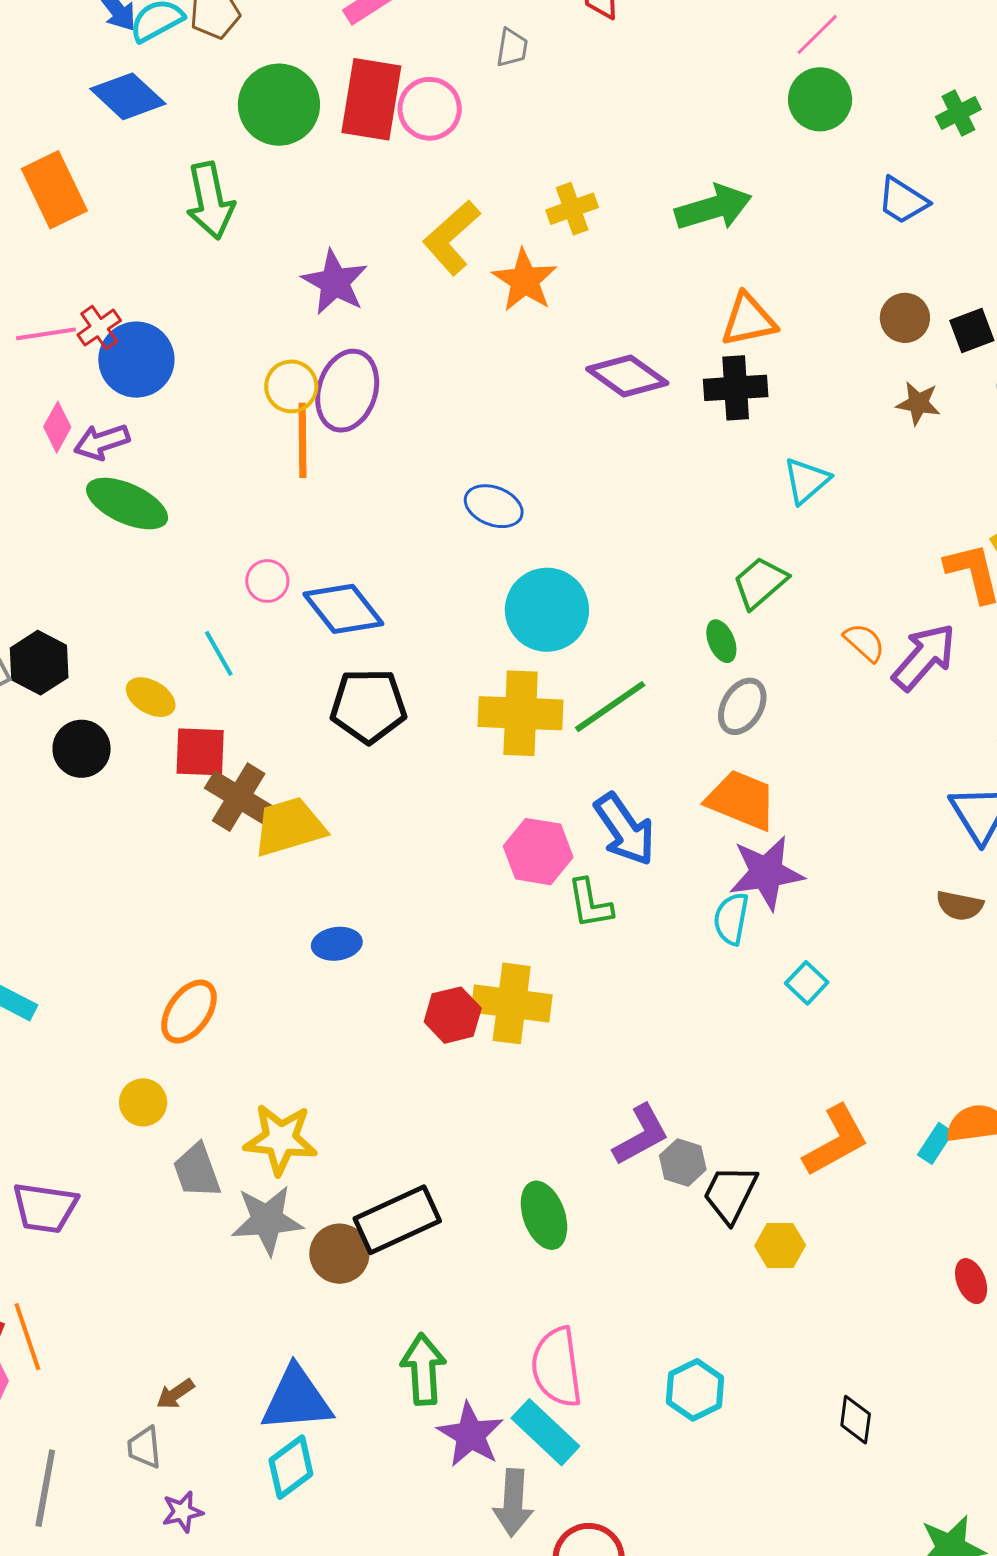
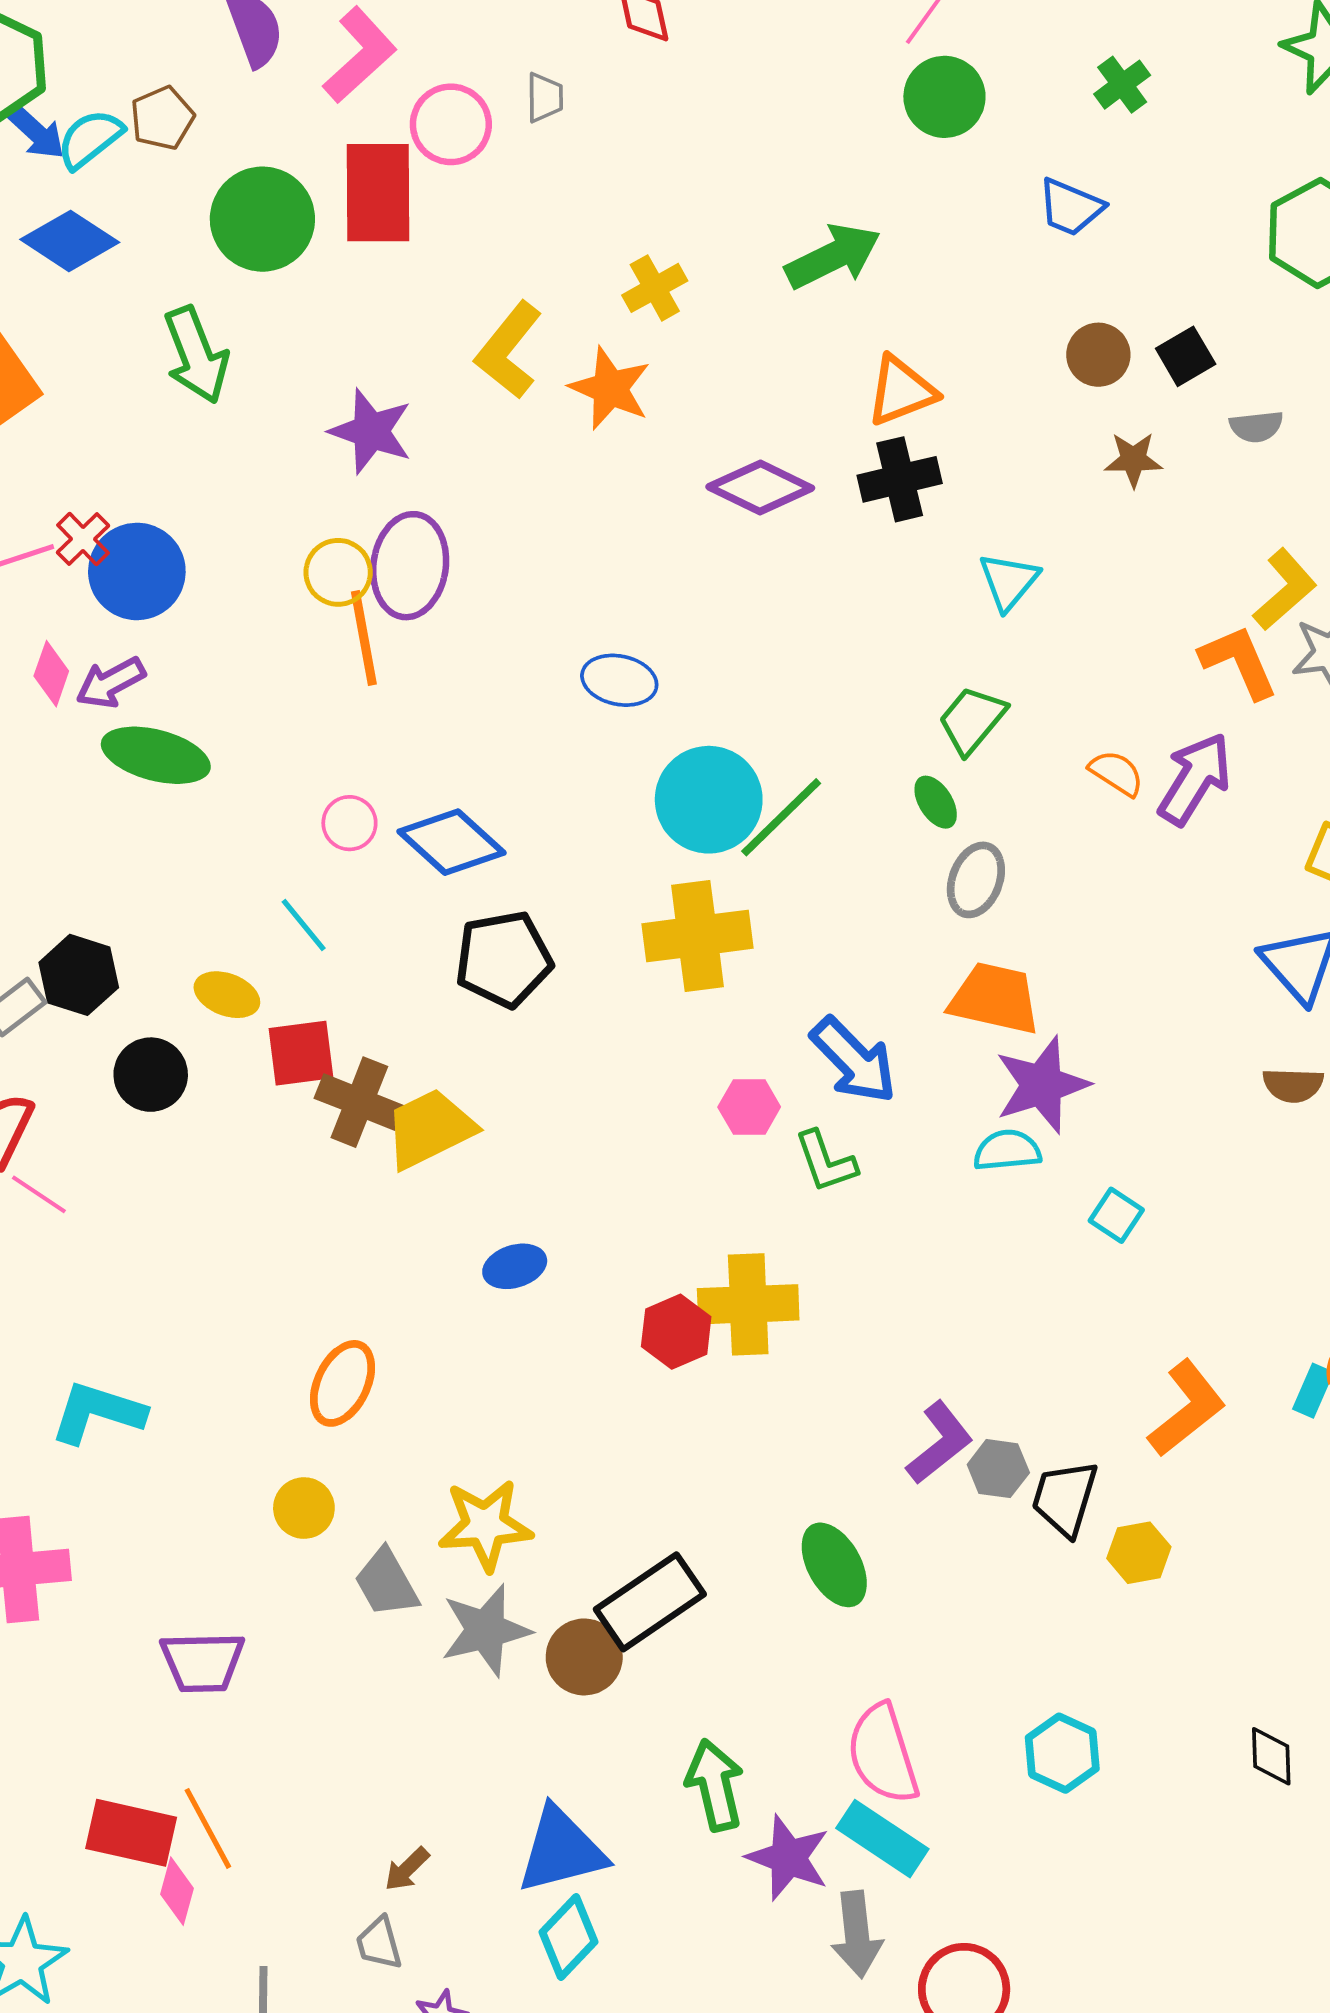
pink circle: (430, 109) -> (451, 124), moved
green line: (610, 707) -> (781, 817), moved
pink hexagon: (538, 852) -> (749, 1107), size x0.7
cyan semicircle: (731, 919) -> (1007, 1150), turned 84

